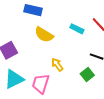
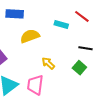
yellow semicircle: (44, 35) -> (30, 36), turned 138

